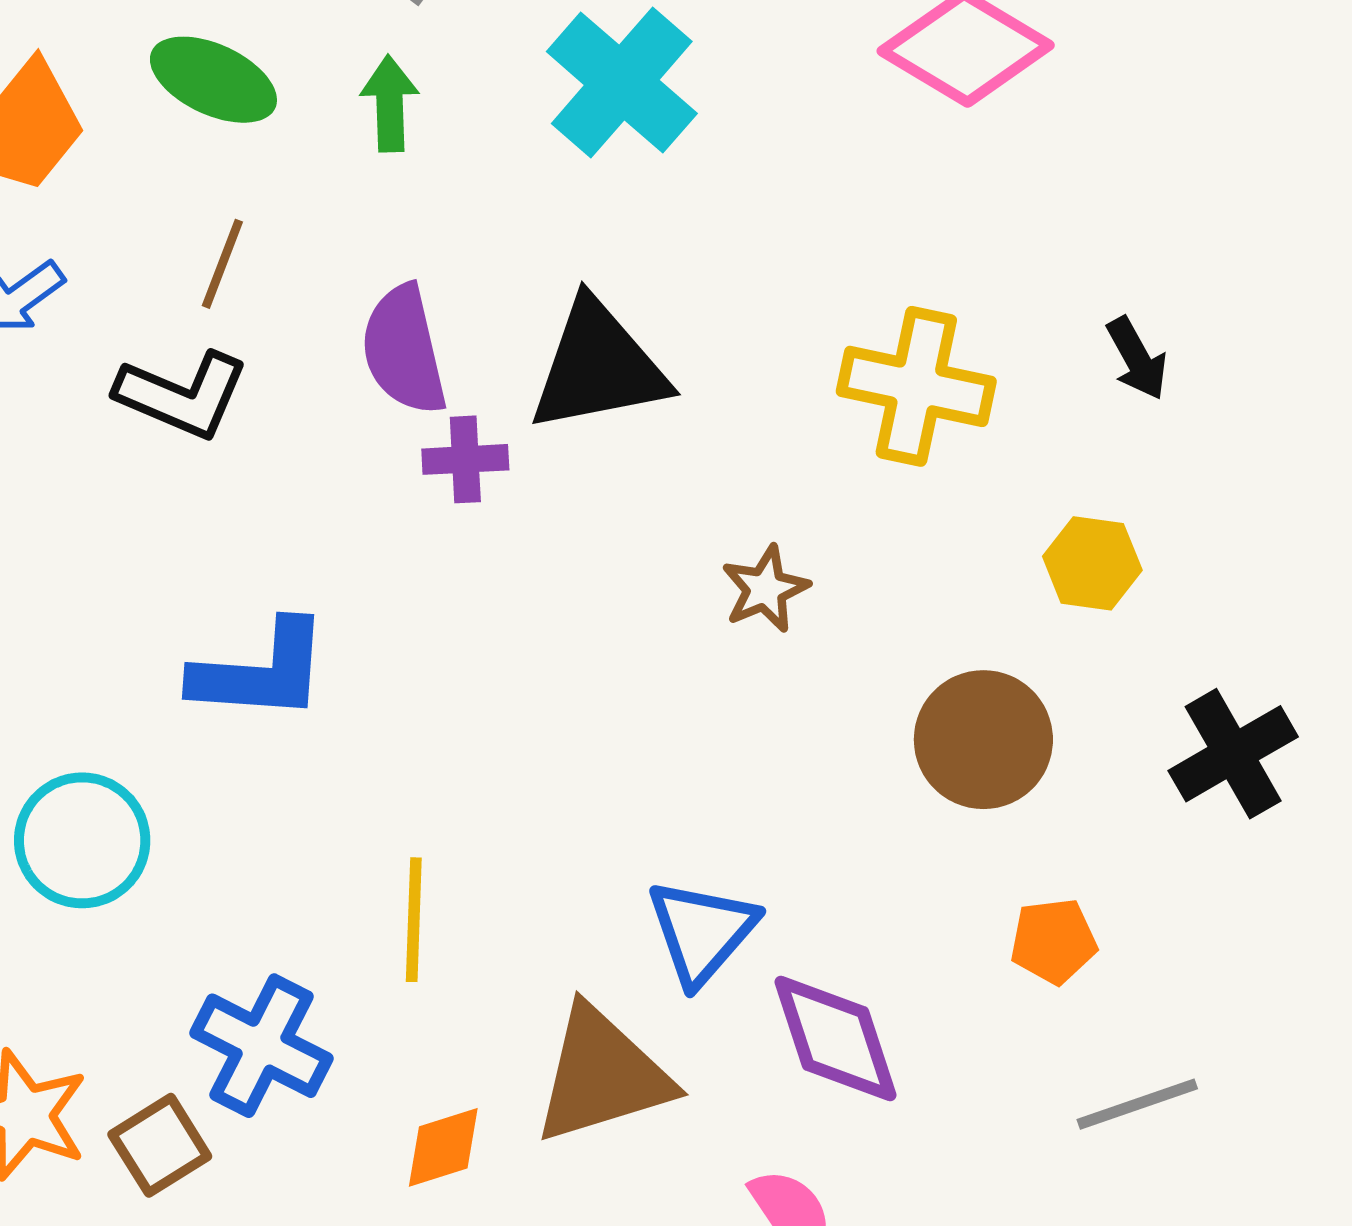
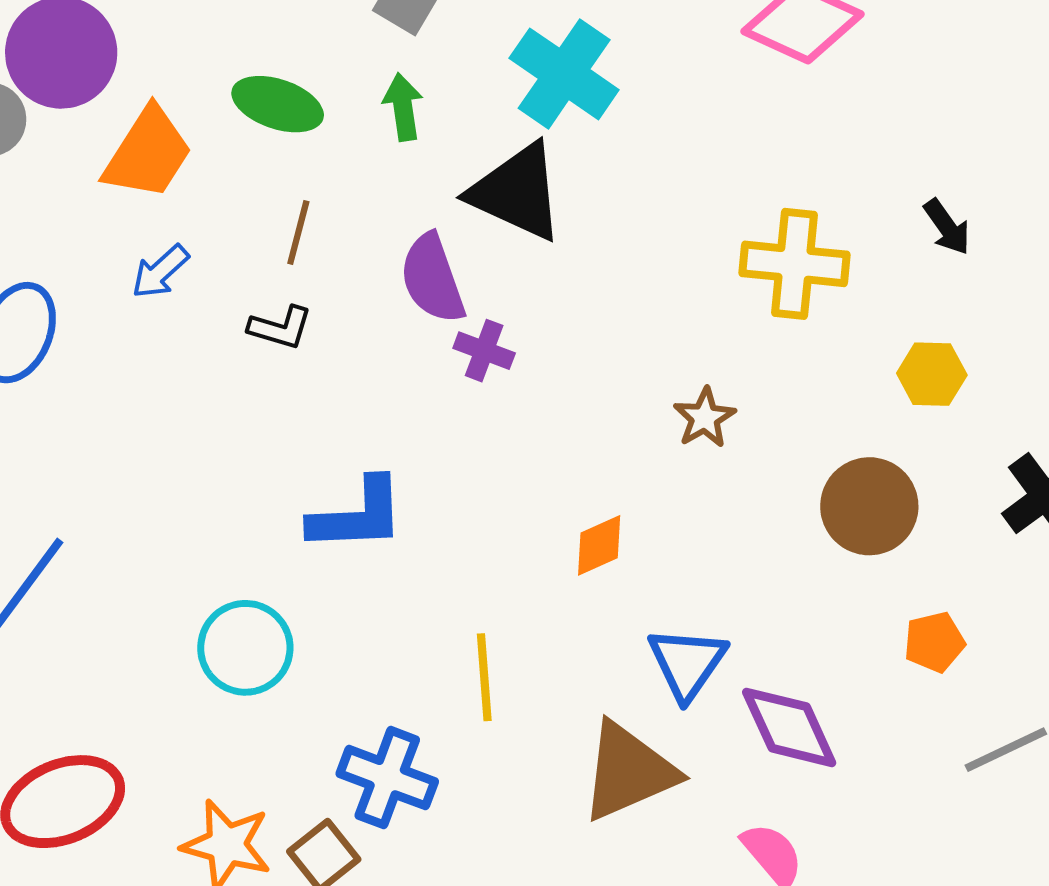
black triangle: (598, 366) -> (517, 192), moved, turned 42
black L-shape: (182, 395) -> (280, 328), size x0.7
purple cross: (465, 459) -> (484, 351), turned 30
orange diamond: (443, 1147) -> (599, 545), moved

